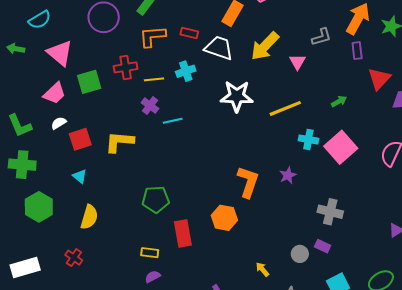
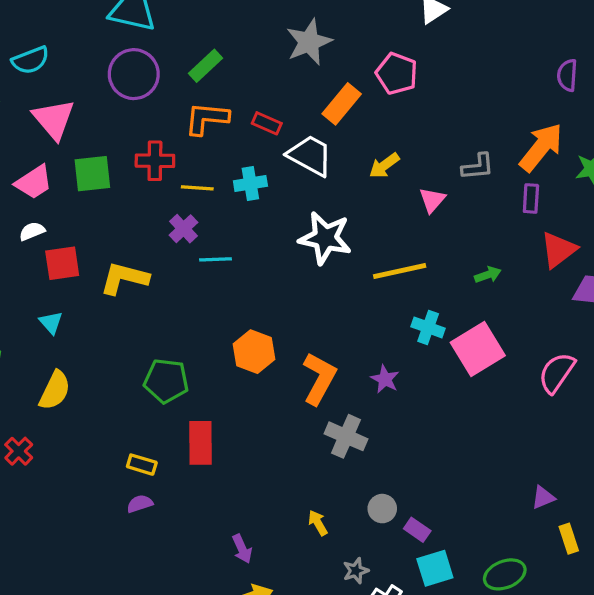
yellow arrow: (265, 46) -> (384, 165), size x0.6
purple star: (288, 175) -> (385, 379), turned -30
gray cross: (330, 212) -> (346, 436), moved
orange hexagon: (224, 218) -> (254, 352), moved
purple rectangle: (323, 246) -> (417, 530), moved

